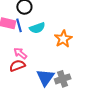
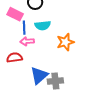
blue line: (19, 25) -> (24, 28), moved
pink arrow: (20, 53) -> (27, 41), moved, turned -56

